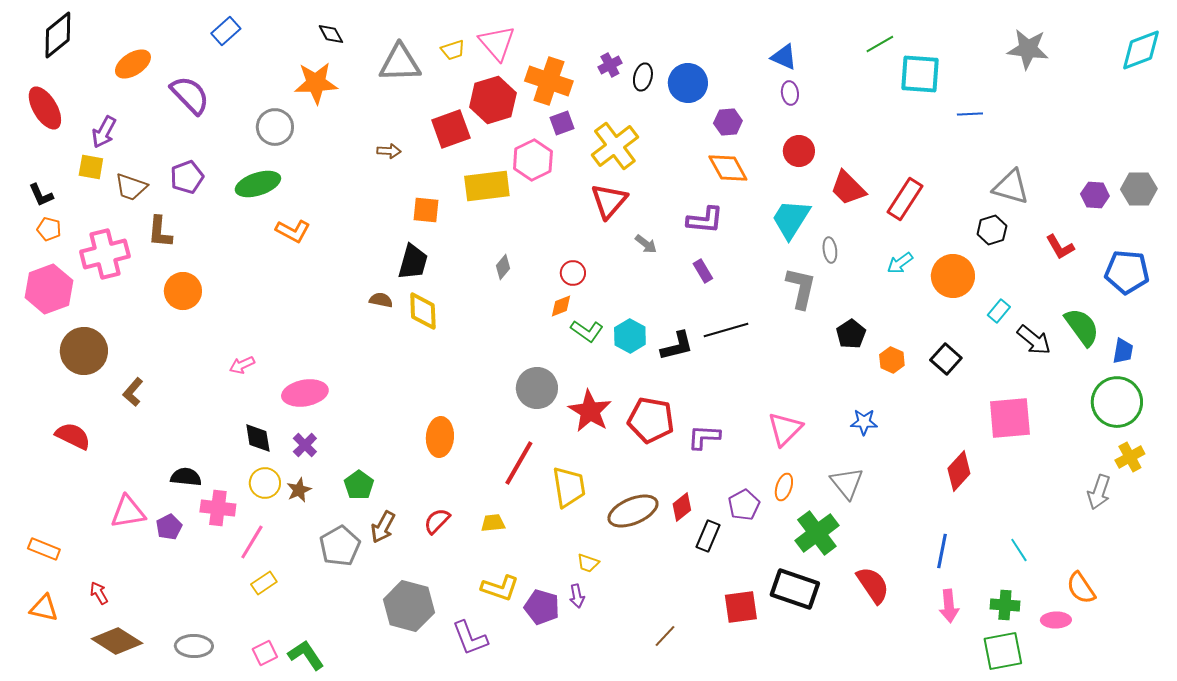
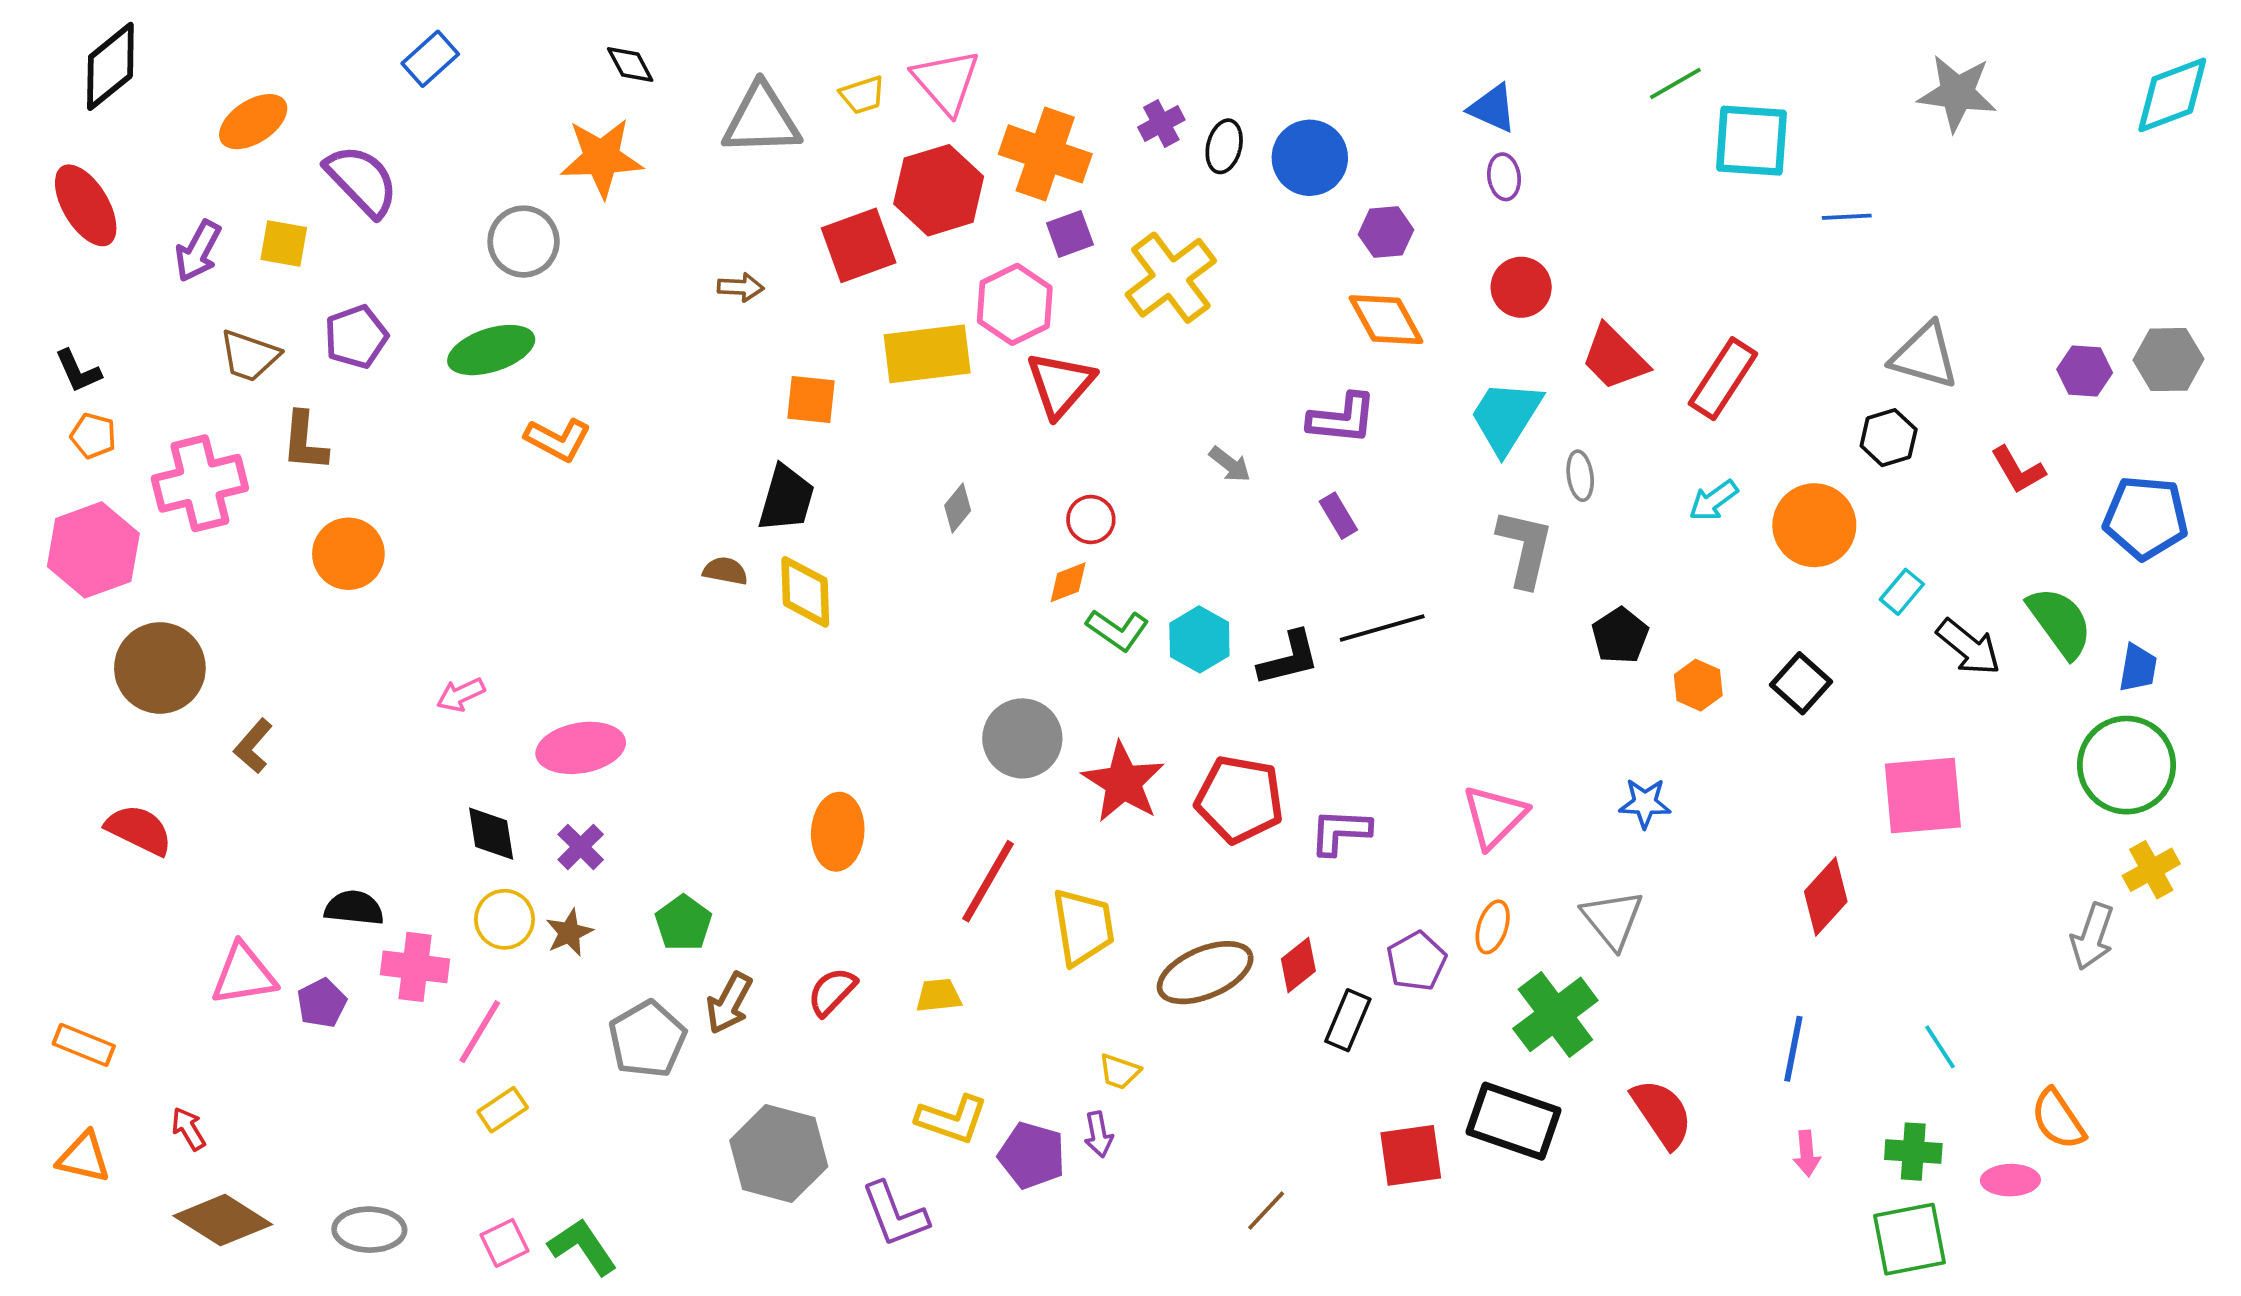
yellow square: (91, 167) -> (284, 243), moved
red triangle: (609, 201) -> (1060, 384), moved
pink arrow: (949, 606) -> (1807, 1153), size x0.7

